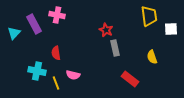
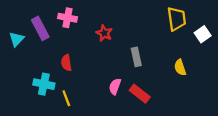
white square: (171, 29) -> (203, 34), turned -32
red star: (106, 30) -> (104, 33), moved
pink semicircle: (73, 75) -> (115, 86), moved, turned 96
red rectangle: (130, 79) -> (140, 94), moved

